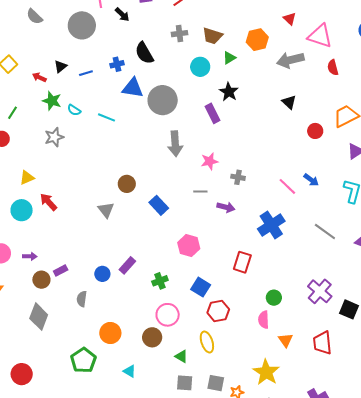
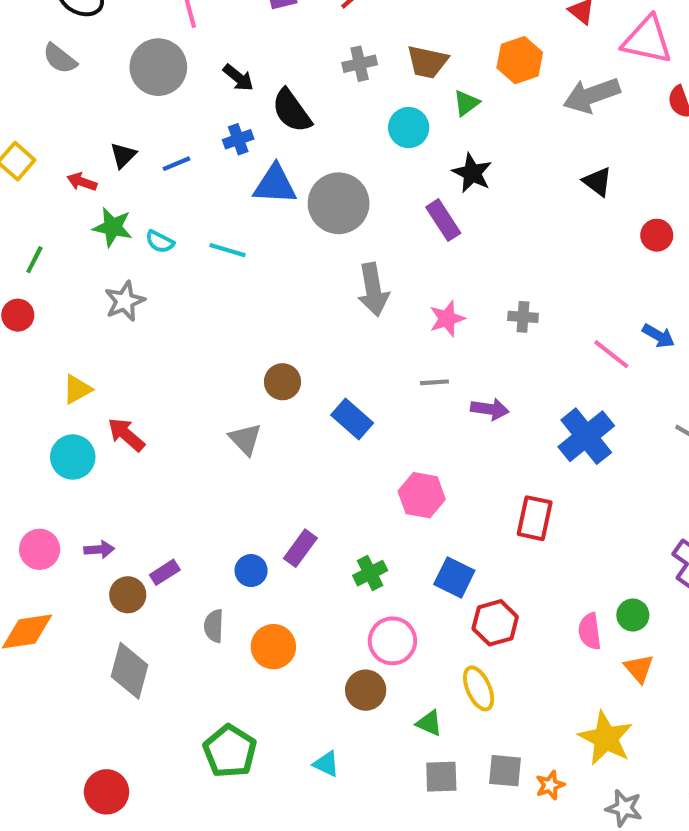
black arrow: (122, 15) -> (238, 78), moved
gray cross: (238, 177) -> (523, 317), moved
green circle: (274, 298) -> (633, 615), moved
orange circle: (110, 333) -> (273, 647), moved

